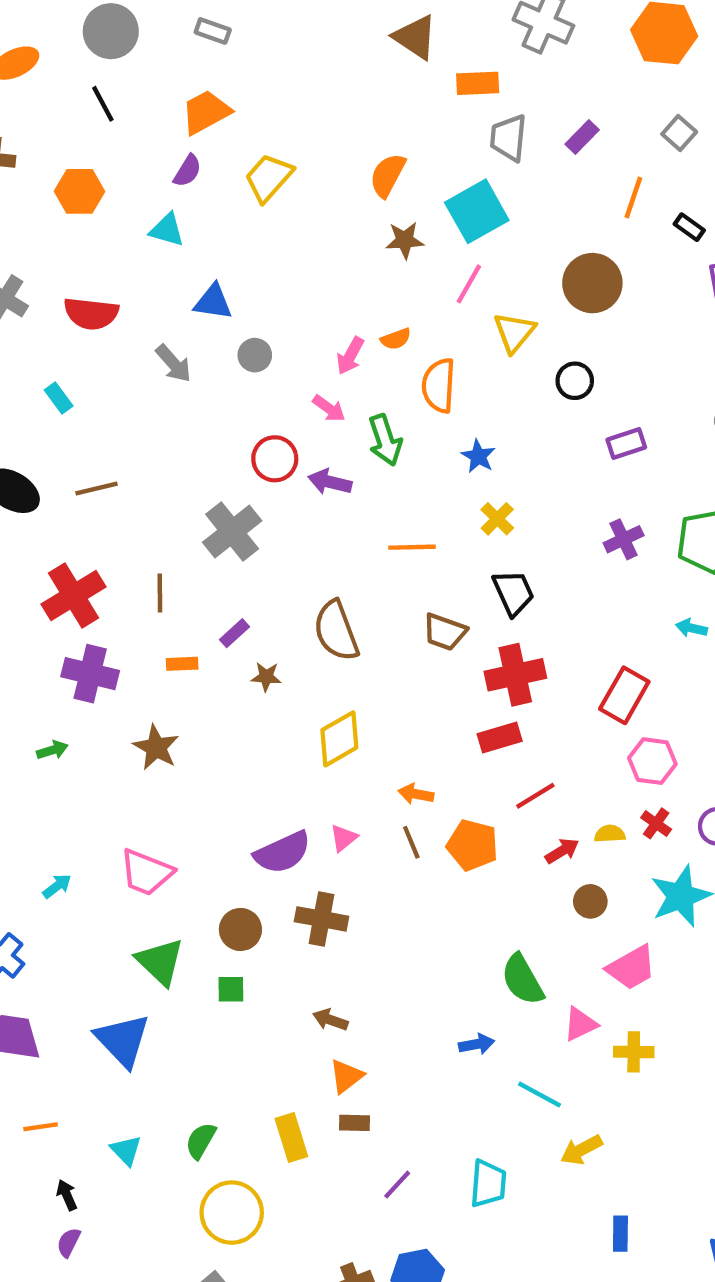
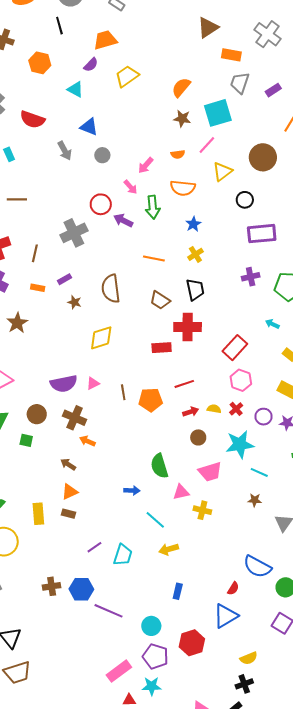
brown triangle: (415, 37) -> (208, 28), turned 40
orange semicircle: (396, 339) -> (178, 154), moved
orange semicircle: (439, 385) -> (183, 188), turned -100
purple rectangle: (626, 443) -> (262, 234), size x1.6
red rectangle: (500, 738) -> (162, 348), moved
orange arrow: (416, 794) -> (87, 441), moved
orange pentagon: (472, 845) -> (151, 400), turned -30
purple line: (397, 1185) -> (94, 547), moved

